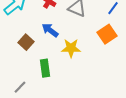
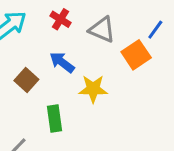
orange square: (107, 34) -> (136, 55), moved

